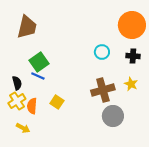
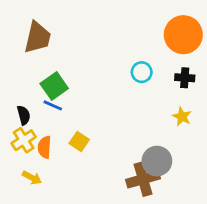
brown cross: (103, 90) -> (143, 179), moved

